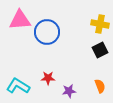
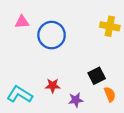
pink triangle: (20, 20) -> (22, 22), size x0.6
black square: (100, 50) -> (97, 76), moved

